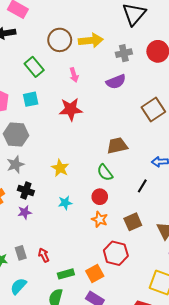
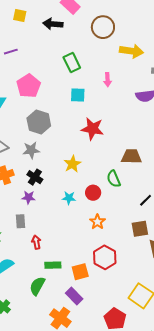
brown circle: (60, 40) -> (103, 27), moved
cyan square: (31, 99) -> (78, 95), moved
red star: (71, 109) -> (92, 129), moved
red circle: (100, 197) -> (93, 193), moved
brown square: (133, 222) -> (140, 229), moved
gray rectangle: (21, 253) -> (21, 221), moved

